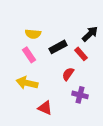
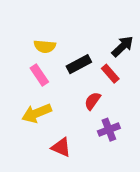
yellow arrow: (27, 83) -> (37, 113), turned -35
purple cross: (80, 95) -> (109, 130), turned -35

